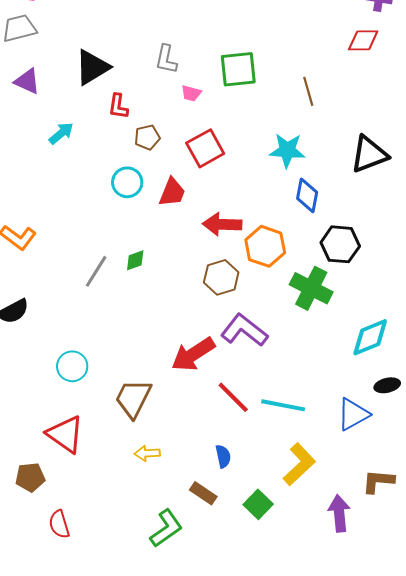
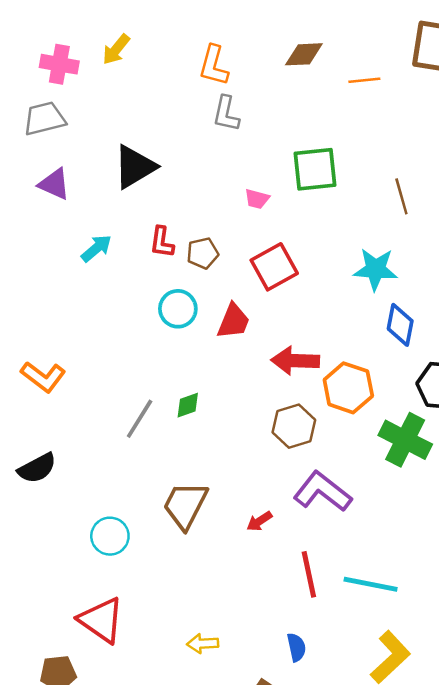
gray L-shape: (166, 59) -> (226, 114), moved
red L-shape: (118, 106) -> (162, 242), moved
red arrow: (193, 354) -> (259, 521), size x0.5
red line: (233, 397) -> (309, 574), turned 33
brown trapezoid: (133, 398) -> (185, 505), moved

